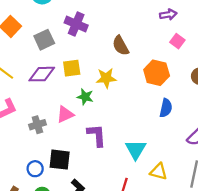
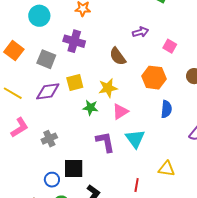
purple arrow: (168, 15) -> (141, 32), moved
gray square: (44, 40) -> (46, 59), turned -36
pink triangle: (65, 114) -> (120, 112), moved
cyan triangle: (136, 149) -> (135, 139), moved

